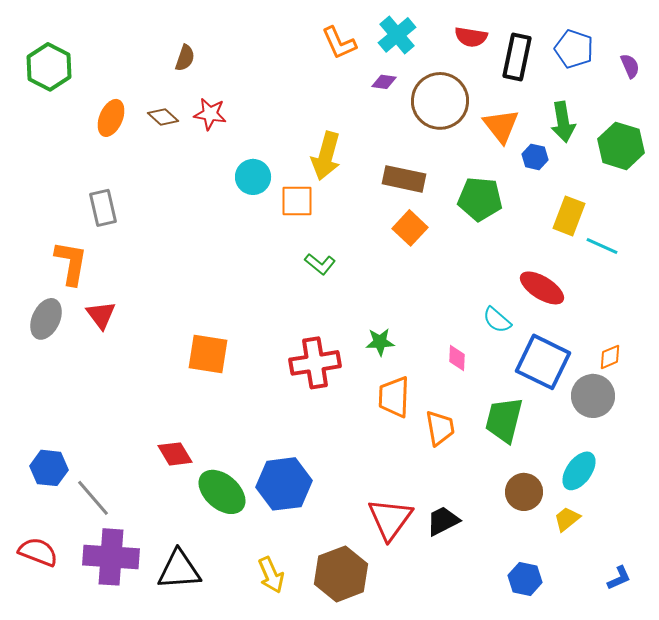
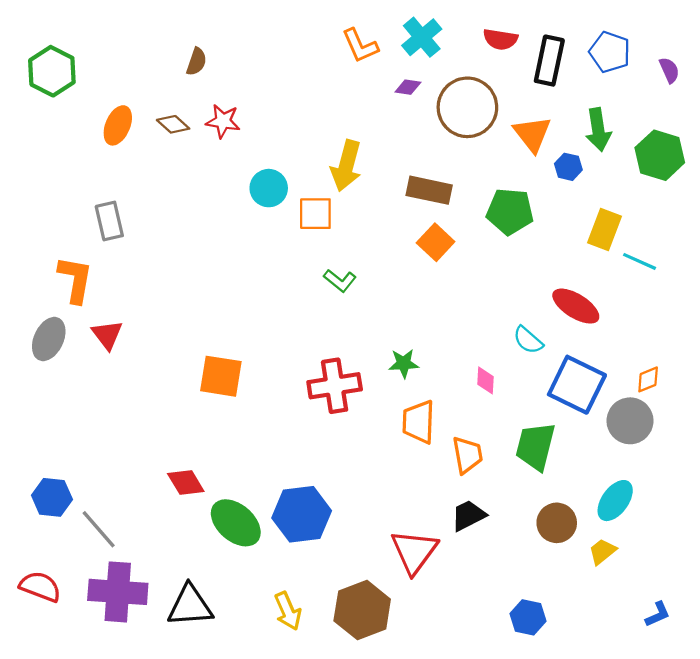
black trapezoid: (443, 521) -> (468, 515), moved
blue hexagon: (525, 579) -> (528, 617), moved

